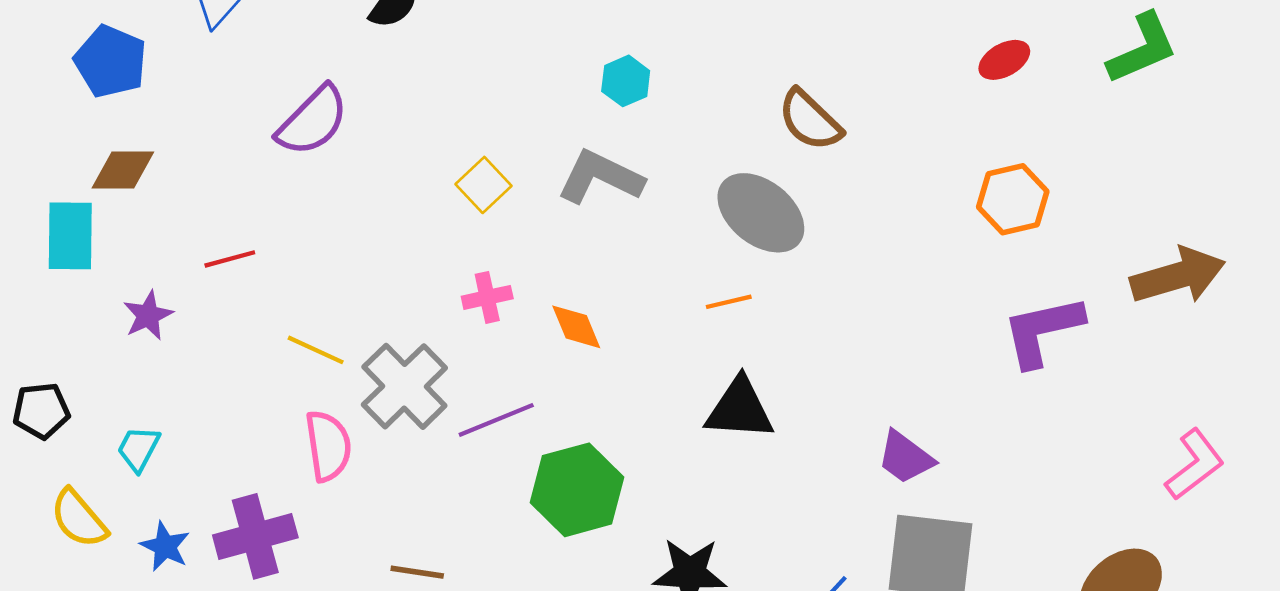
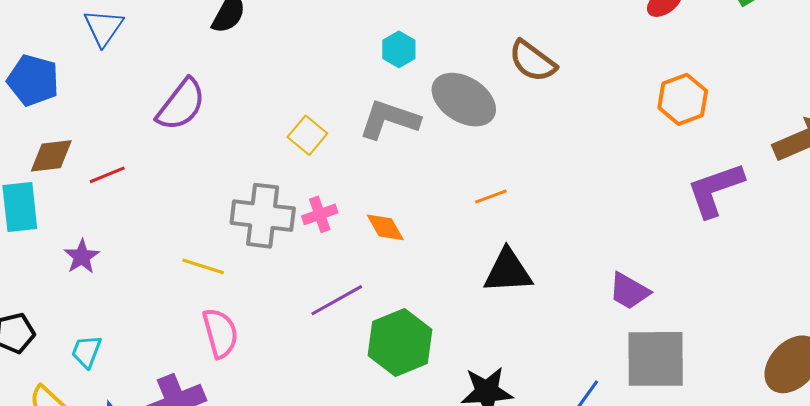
gray ellipse: (761, 213) -> (464, 100), moved
red line: (230, 259) -> (107, 175), moved
gray cross: (404, 386) -> (263, 216), moved, turned -32

